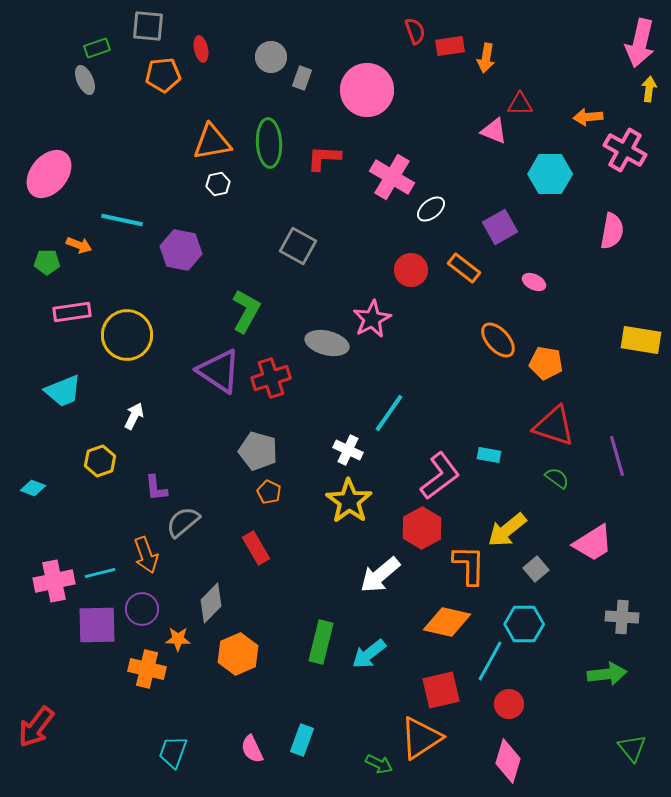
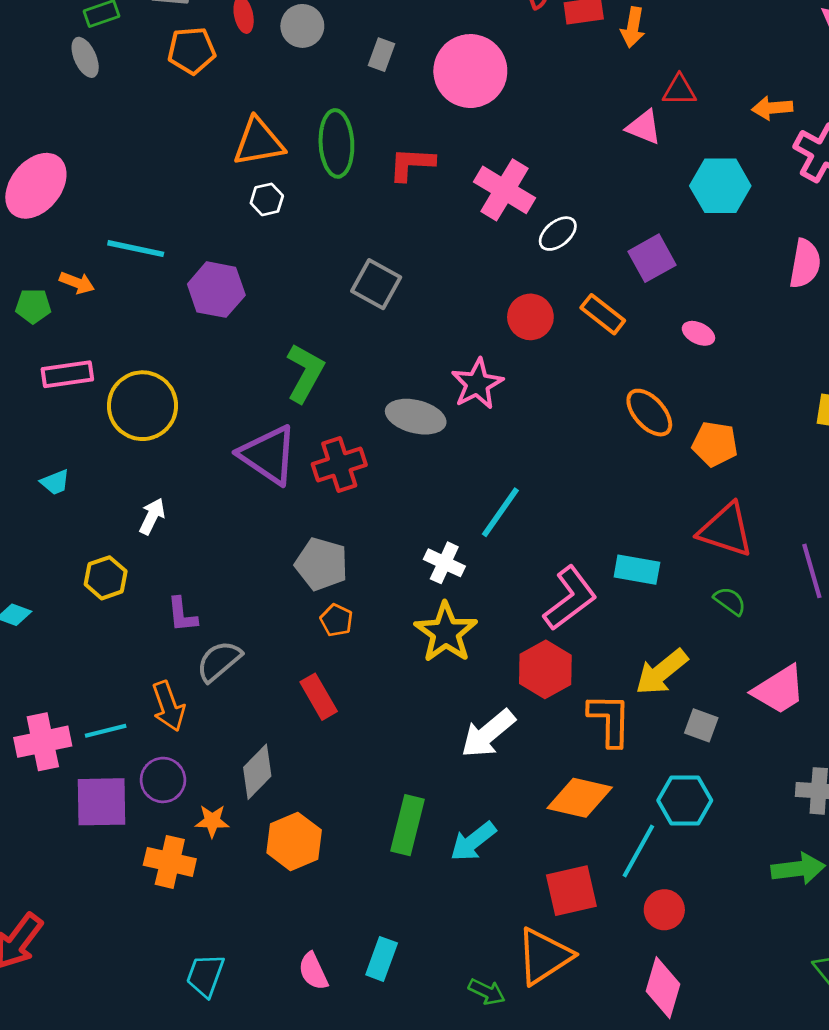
gray circle: (271, 57) -> (302, 26), moved
cyan trapezoid: (63, 391) -> (55, 482), size x0.6
cyan rectangle: (489, 455) -> (637, 570), size x1.4
gray square: (536, 569) -> (701, 725), turned -30

